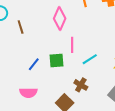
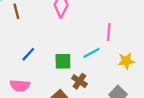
pink line: (72, 45) -> (109, 32), moved
green square: (57, 61) -> (63, 61), moved

